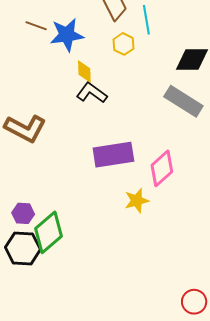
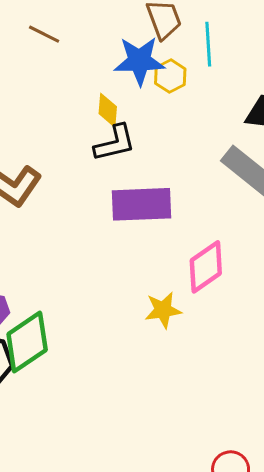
blue star: (67, 35) -> (139, 61), moved
black L-shape: (92, 93) -> (115, 143), turned 124
purple rectangle: (113, 155) -> (142, 204), moved

